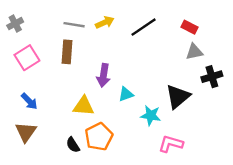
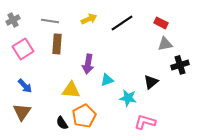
gray line: (74, 25) -> (50, 21), moved
black triangle: (178, 97) -> (151, 82), size x0.7

